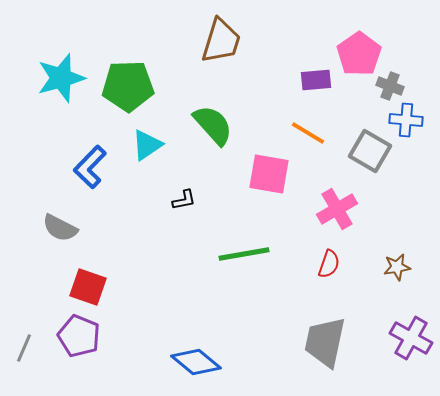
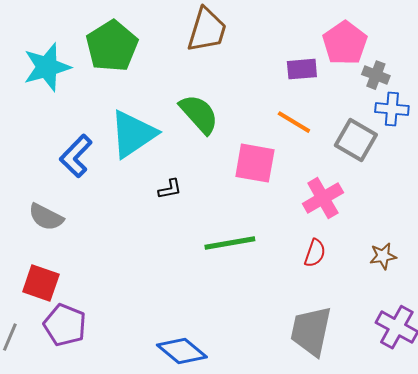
green pentagon: (128, 86) -> (112, 46), moved, turned -30
cyan triangle: (147, 145) -> (133, 134), size x1.6
red square: (88, 287) -> (41, 283), moved

